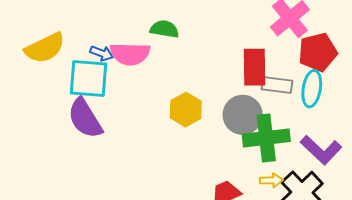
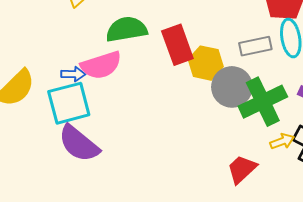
green semicircle: (164, 29) -> (126, 29), size x1.4
red rectangle: (254, 67) -> (177, 45), moved
yellow hexagon: (186, 110) -> (206, 63), moved

